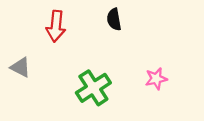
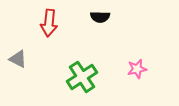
black semicircle: (114, 19) -> (100, 17), turned -78

